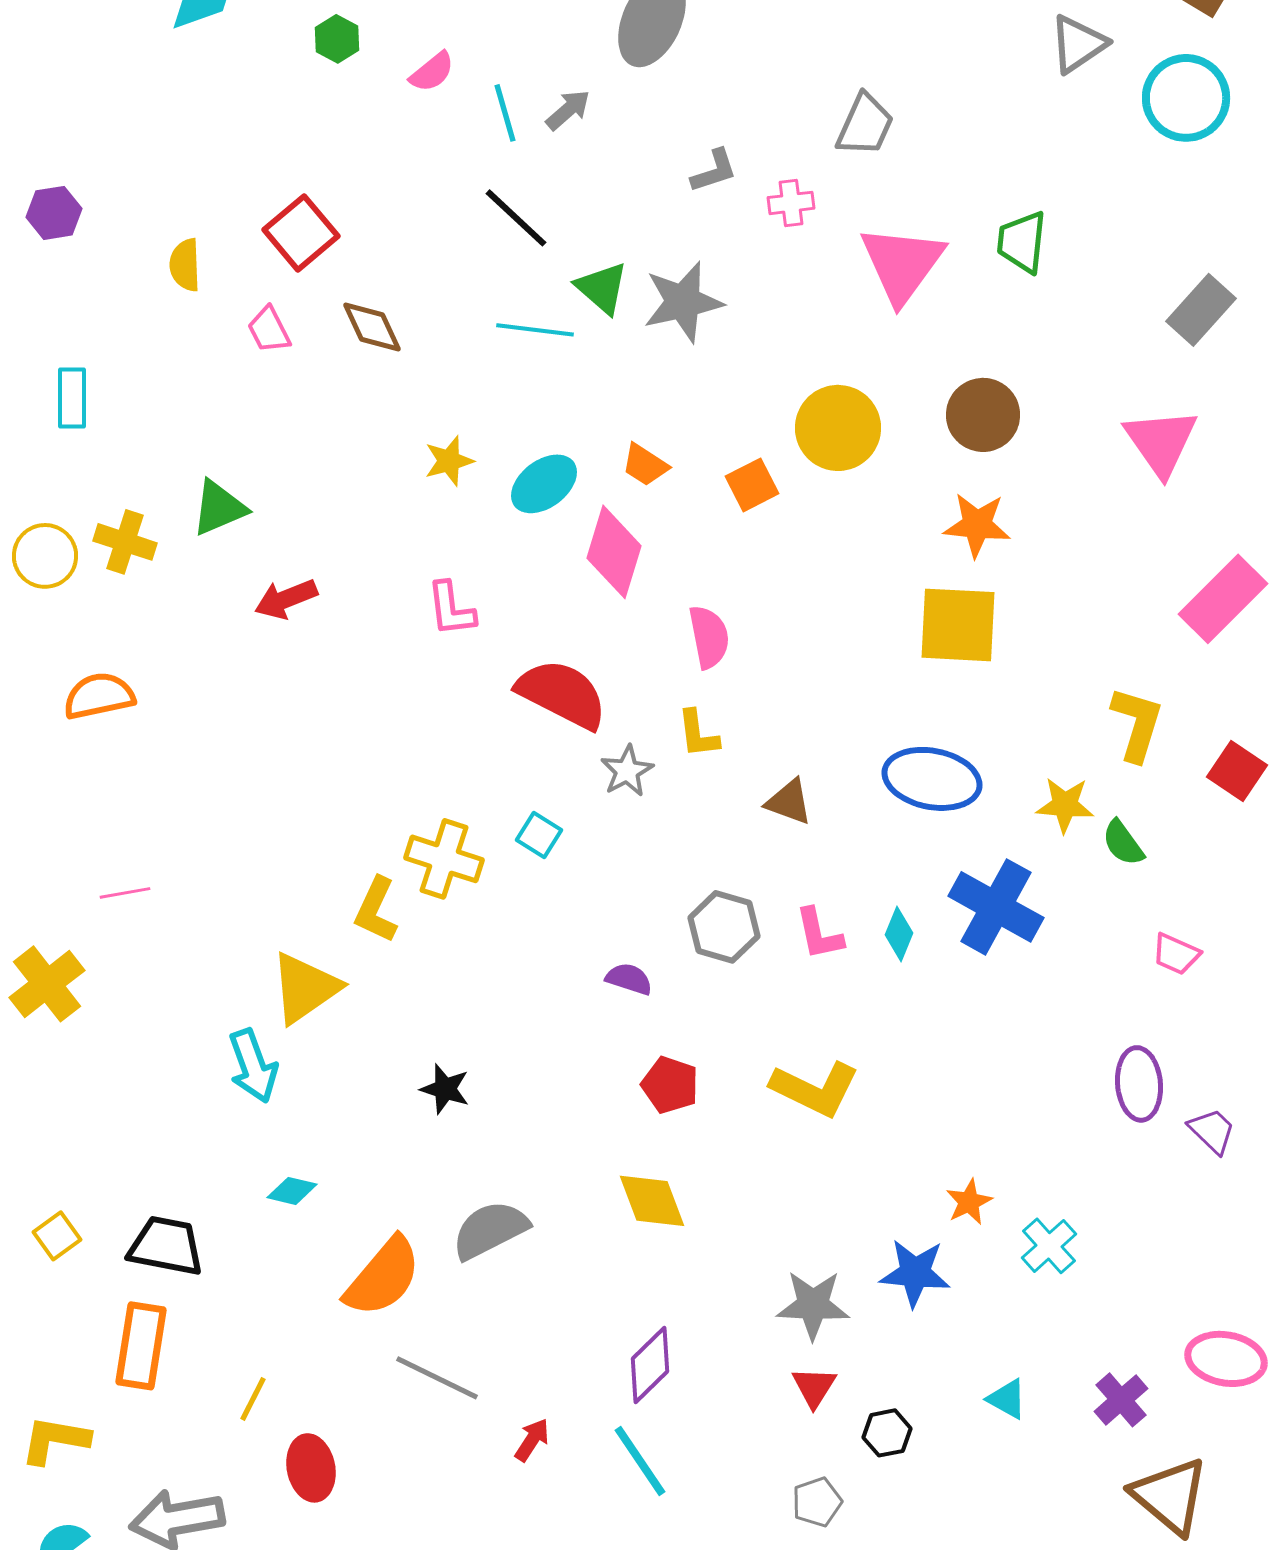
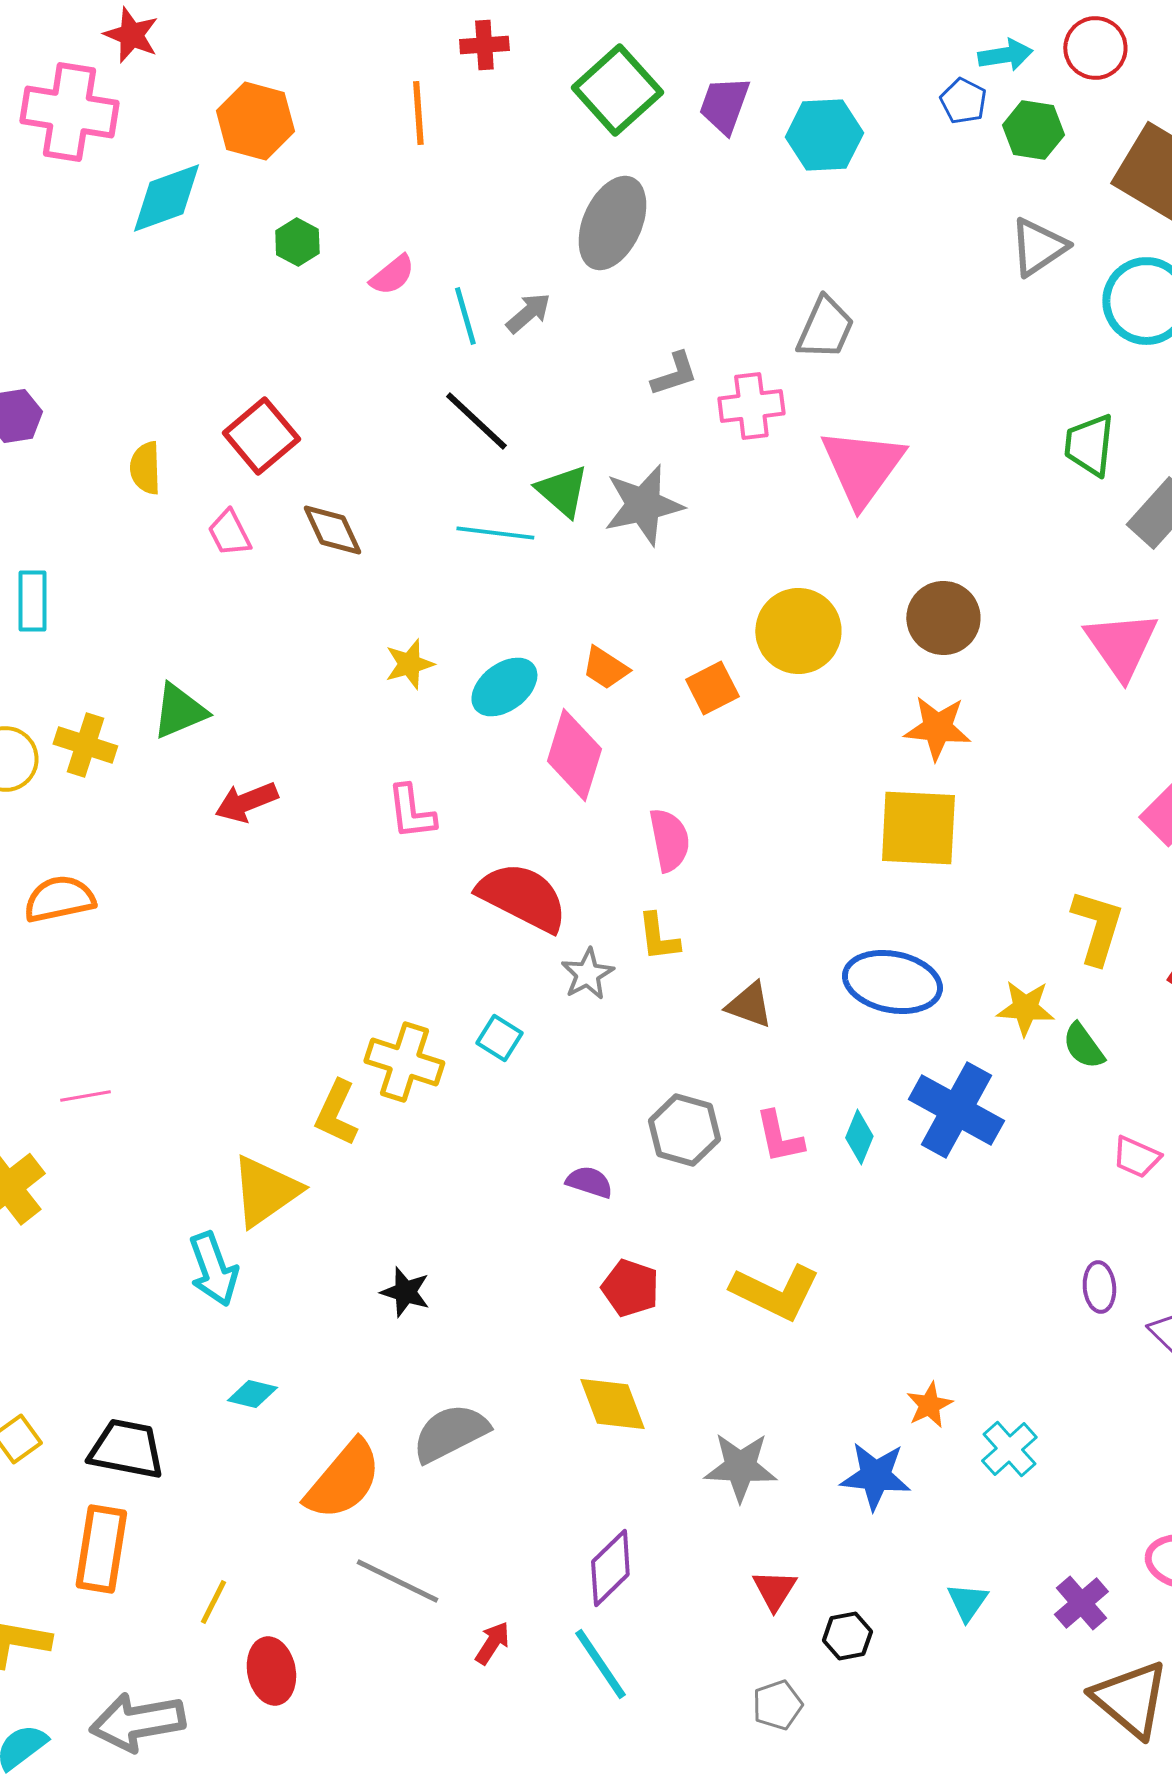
pink cross: (791, 203) -> (751, 406), size x1.4
green trapezoid: (1022, 242) -> (1089, 445), moved
purple ellipse: (1139, 1084) -> (1099, 1287), size x0.7
gray star: (813, 1305) -> (740, 1467), moved
cyan triangle: (1007, 1399) -> (967, 1602), turned 36

